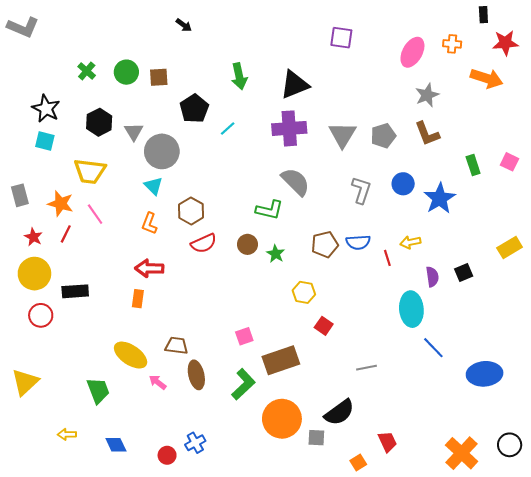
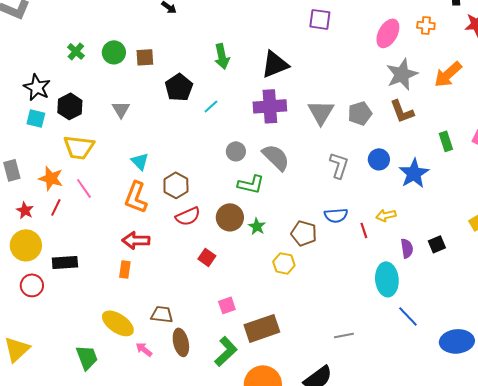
orange arrow: (487, 78) -> (448, 74), moved, turned 120
gray star: (427, 95) -> (402, 74), size x1.4
black hexagon: (99, 122) -> (70, 106), moved
gray circle: (162, 151) -> (236, 151), moved, size x0.6
orange L-shape: (149, 223) -> (136, 197), size x1.5
brown circle: (247, 244) -> (230, 217), size x1.4
brown pentagon: (325, 244) -> (304, 233), moved, turned 30
red square: (324, 326) -> (207, 257), moved

